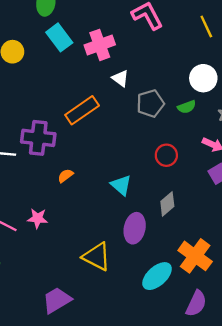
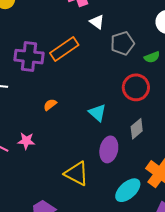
green semicircle: (187, 107) -> (152, 57), moved
purple cross: (38, 138) -> (29, 57), moved
red circle: (166, 155) -> (136, 87), size x1.4

